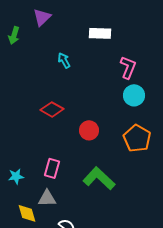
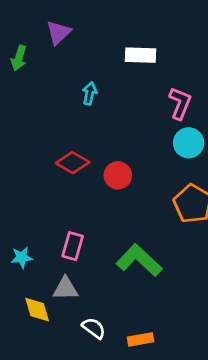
cyan arrow: (64, 60) -> (90, 93), turned 42
red circle: (89, 130) -> (118, 175), moved

